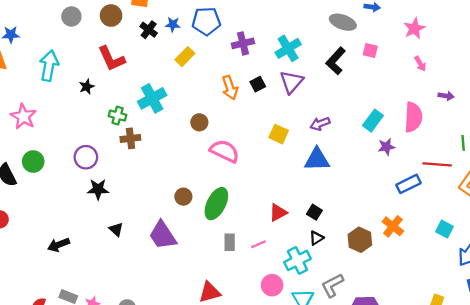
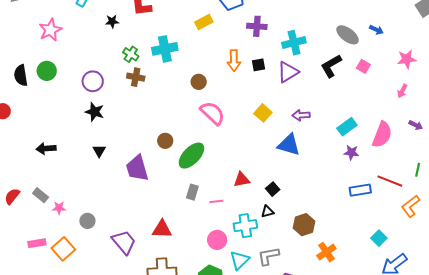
pink arrow: (420, 64) -> (402, 91), turned 40
orange cross: (393, 226) -> (326, 252), moved

